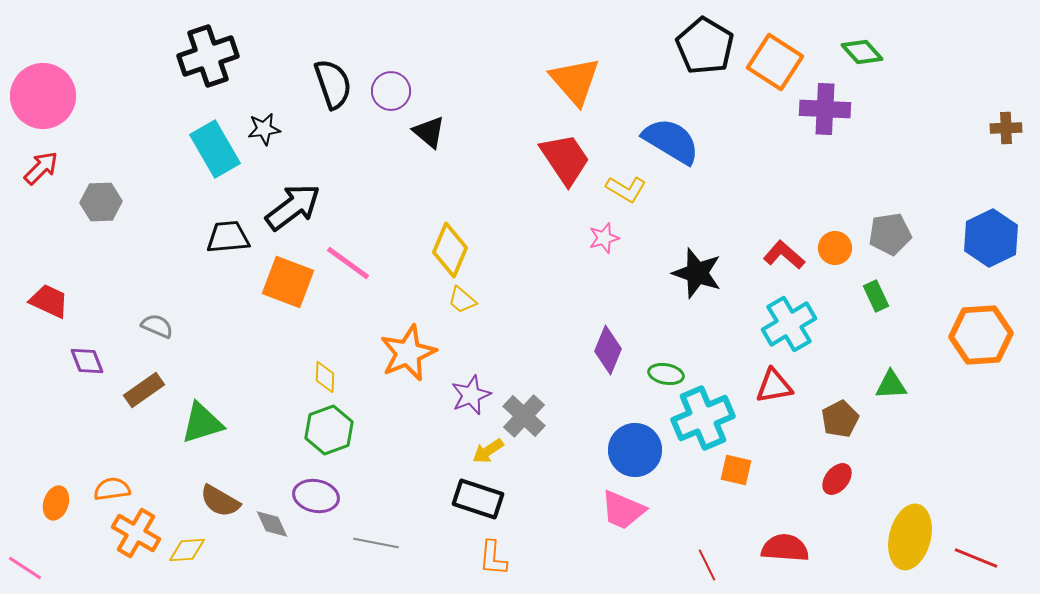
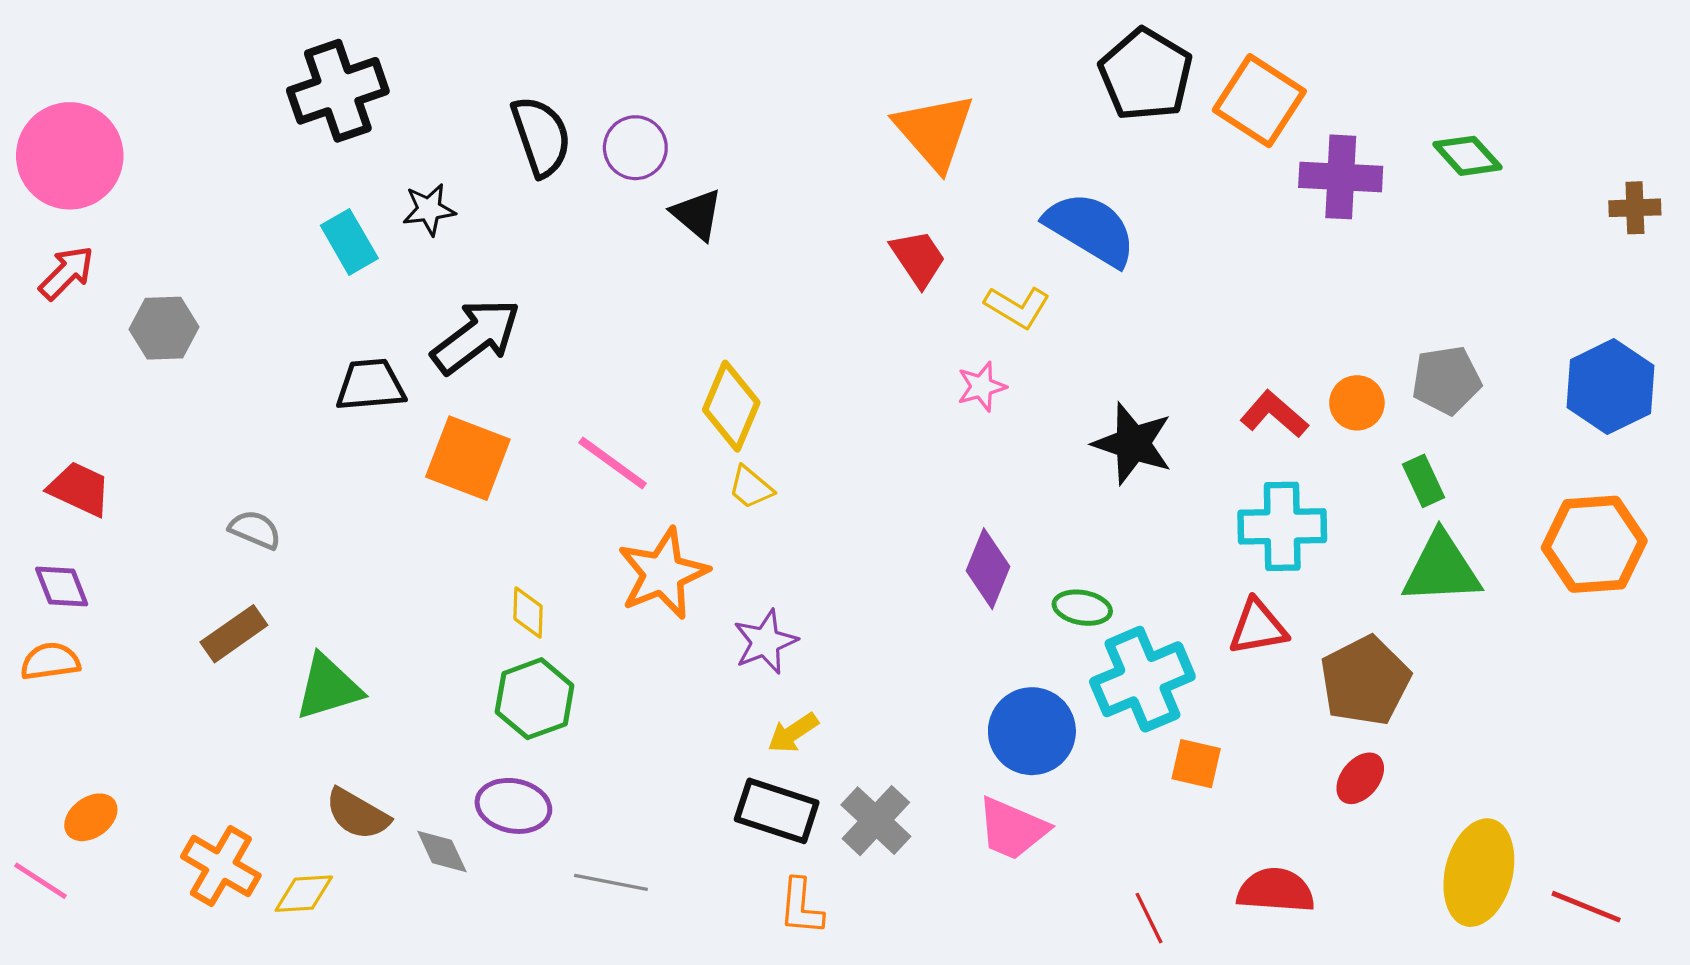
green diamond: (862, 52) -> (1467, 156), moved
cyan rectangle: (215, 149) -> (349, 242), size x0.7
red trapezoid: (565, 159) -> (918, 258), size x0.7
pink line: (348, 263) -> (613, 463), moved
cyan cross: (789, 324) -> (1282, 526), turned 30
purple diamond: (87, 361) -> (62, 587), moved
green triangle: (891, 385) -> (1441, 569), moved, size x1.6
gray cross: (524, 416) -> (876, 821), moved
brown pentagon: (840, 419) -> (1365, 681), size x1.5
orange semicircle: (112, 489) -> (50, 661), moved
orange ellipse: (56, 503) -> (91, 817), turned 36
pink line: (25, 568) -> (40, 881), moved

